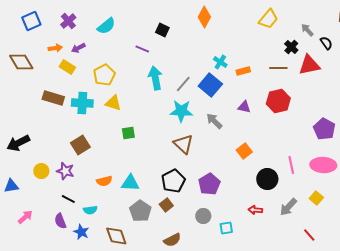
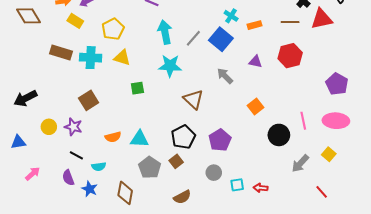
cyan star: (181, 111) -> (170, 66), moved
red arrow: (255, 210) -> (261, 188), moved
brown diamond: (116, 236) -> (125, 193), turned 30

